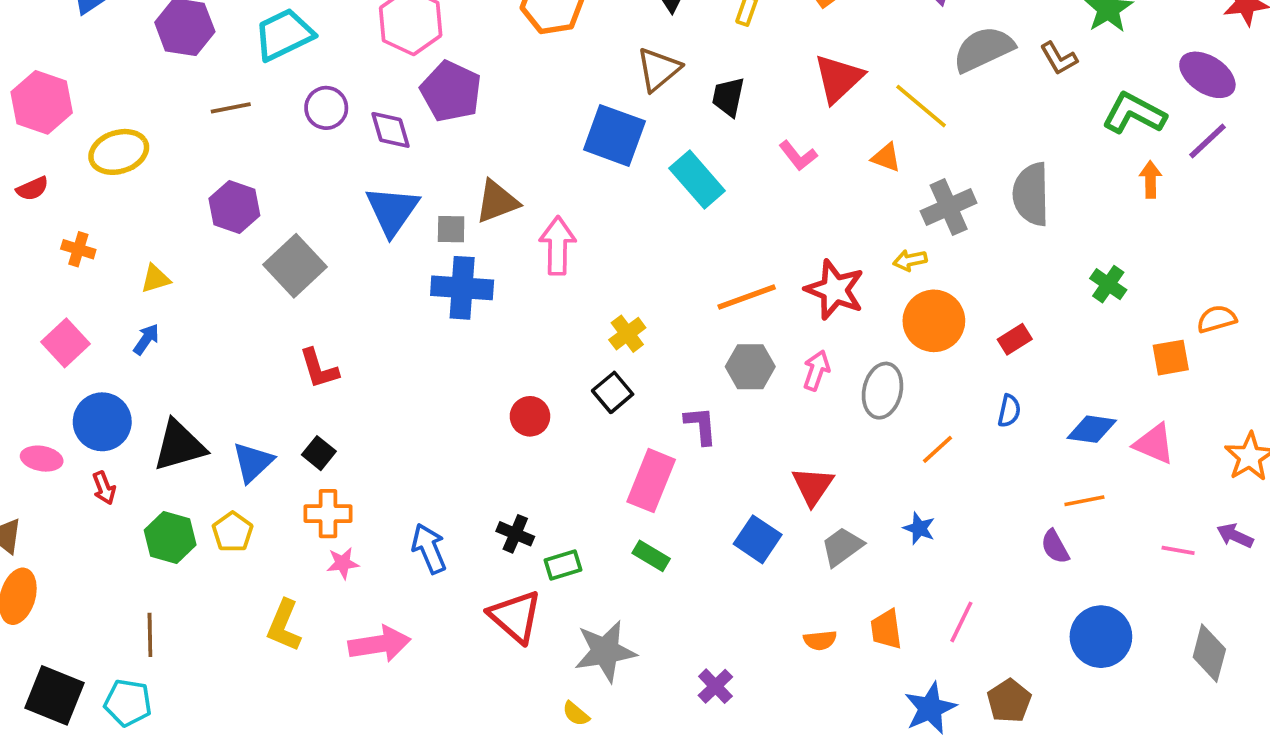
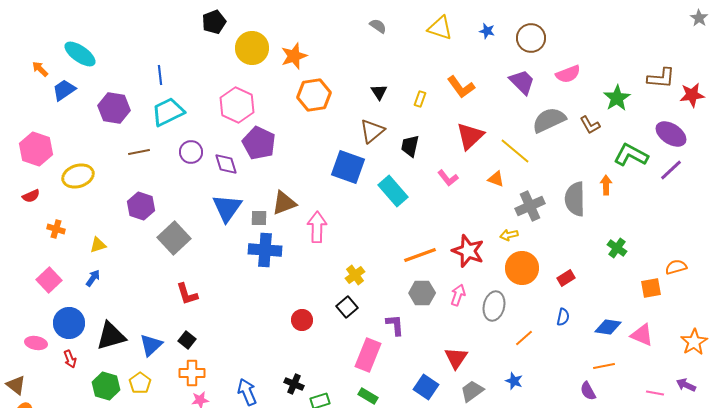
orange arrow: (1151, 179) -> (606, 185), moved

